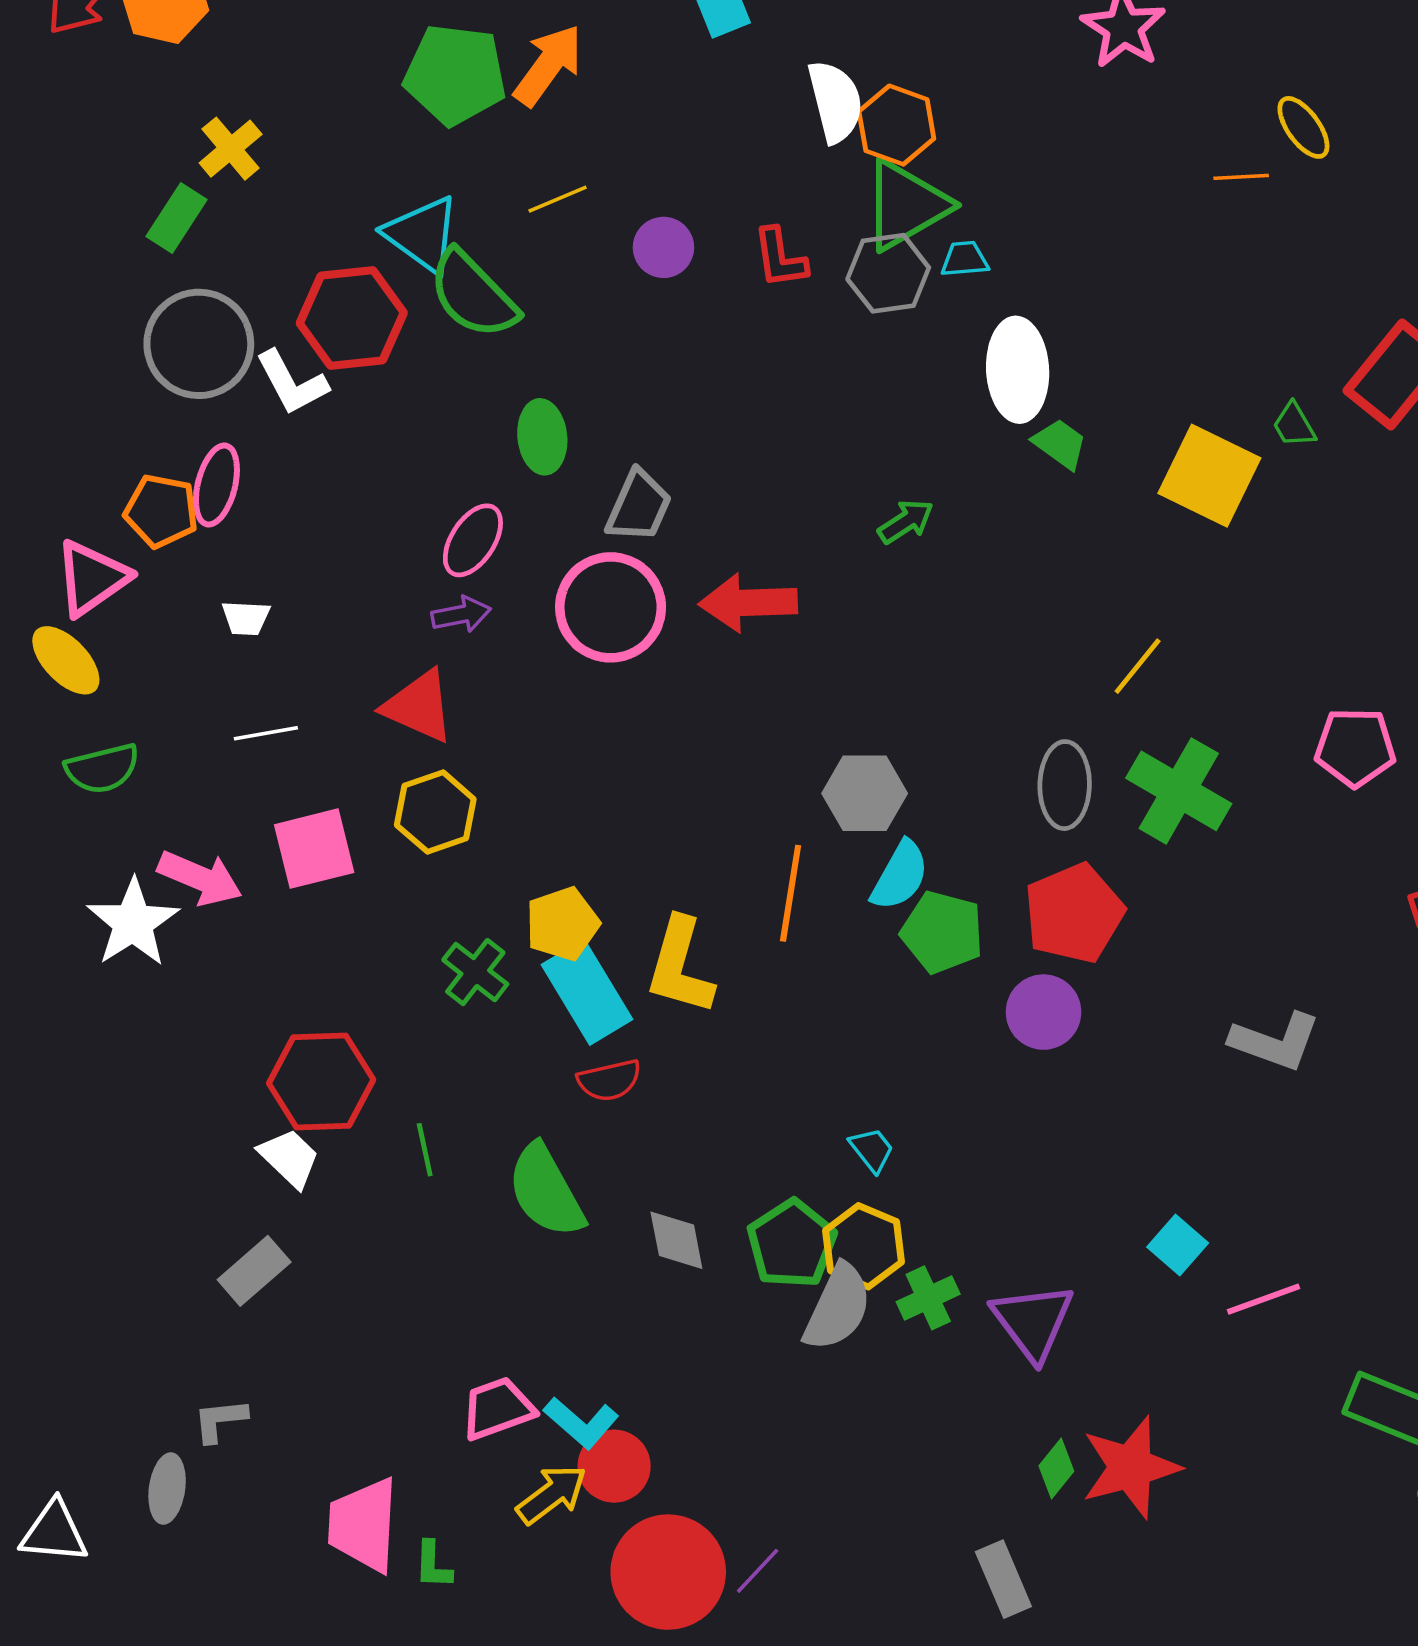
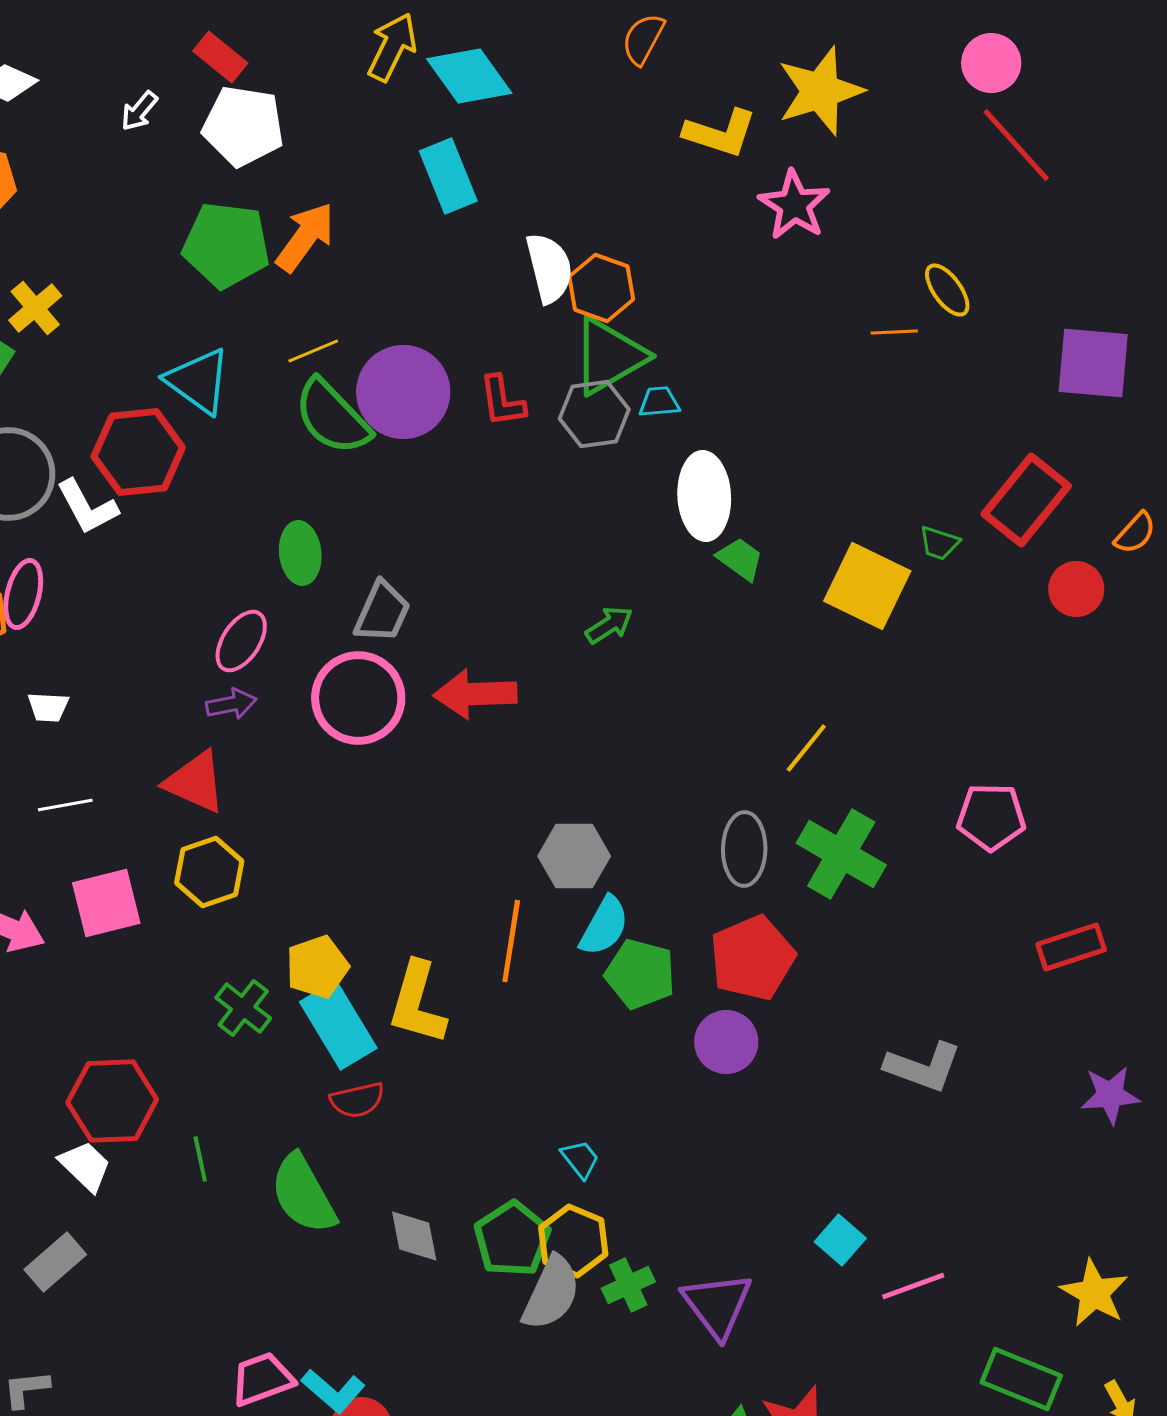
purple circle: (663, 247) -> (403, 392), size x1.8
green semicircle: (473, 294) -> (332, 417), moved
green trapezoid: (1294, 425) -> (939, 543), turned -42

